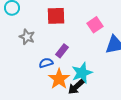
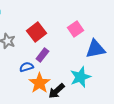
red square: (56, 16) -> (36, 32), moved, turned -36
cyan star: (82, 73) -> (80, 77), moved

